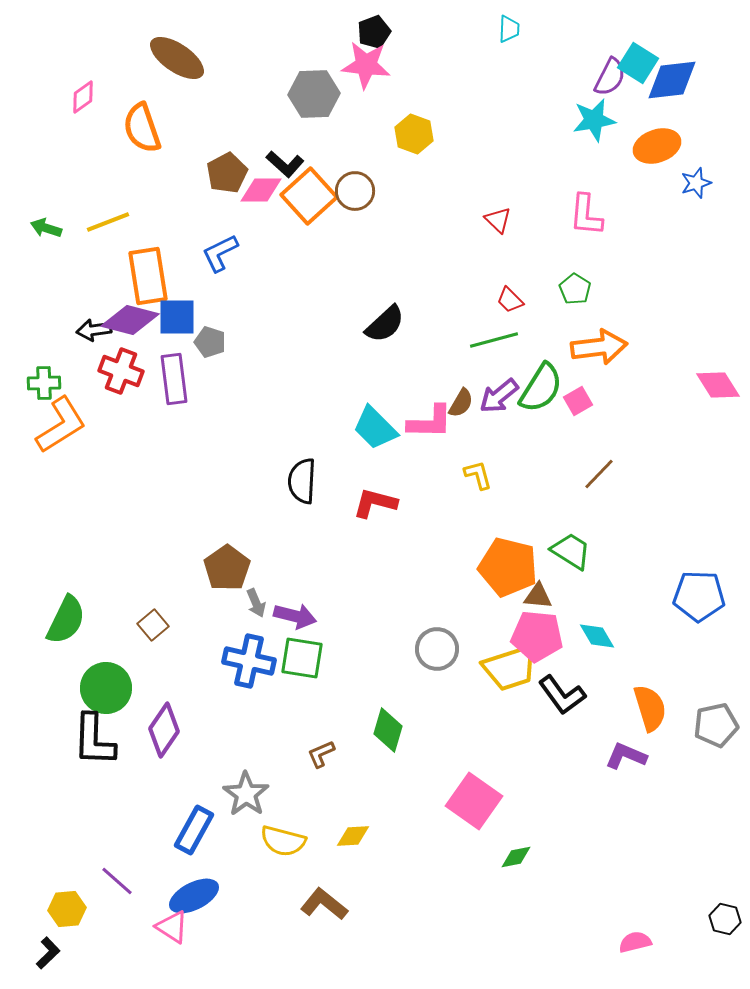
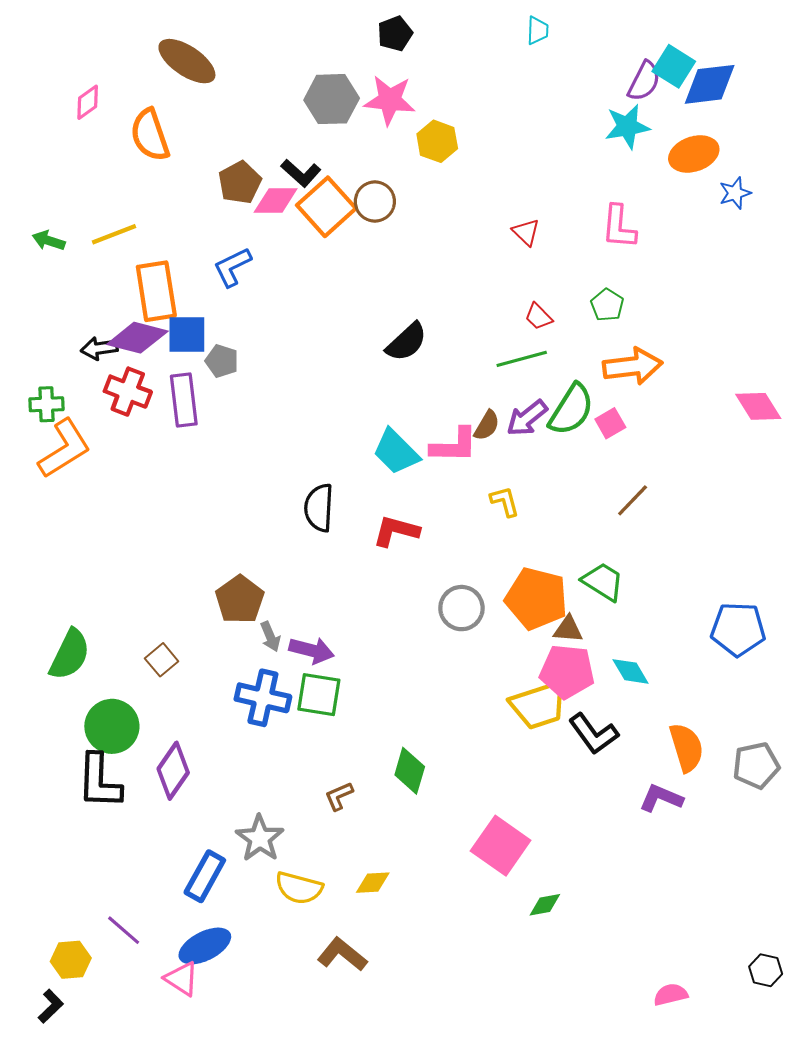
pink star: (366, 65) -> (390, 100), moved
gray circle: (437, 649) -> (461, 608), moved

